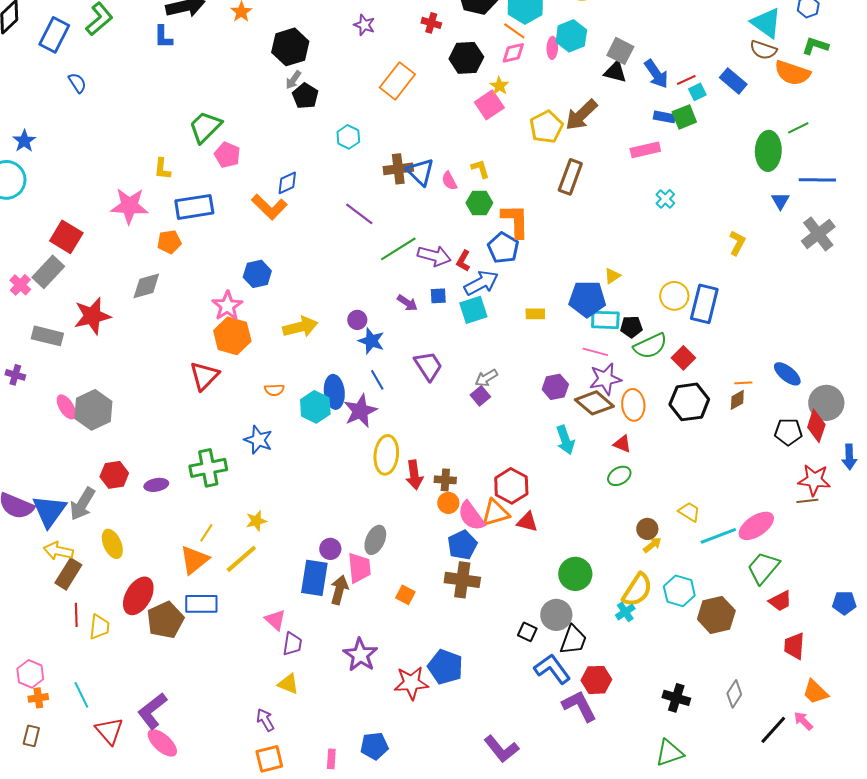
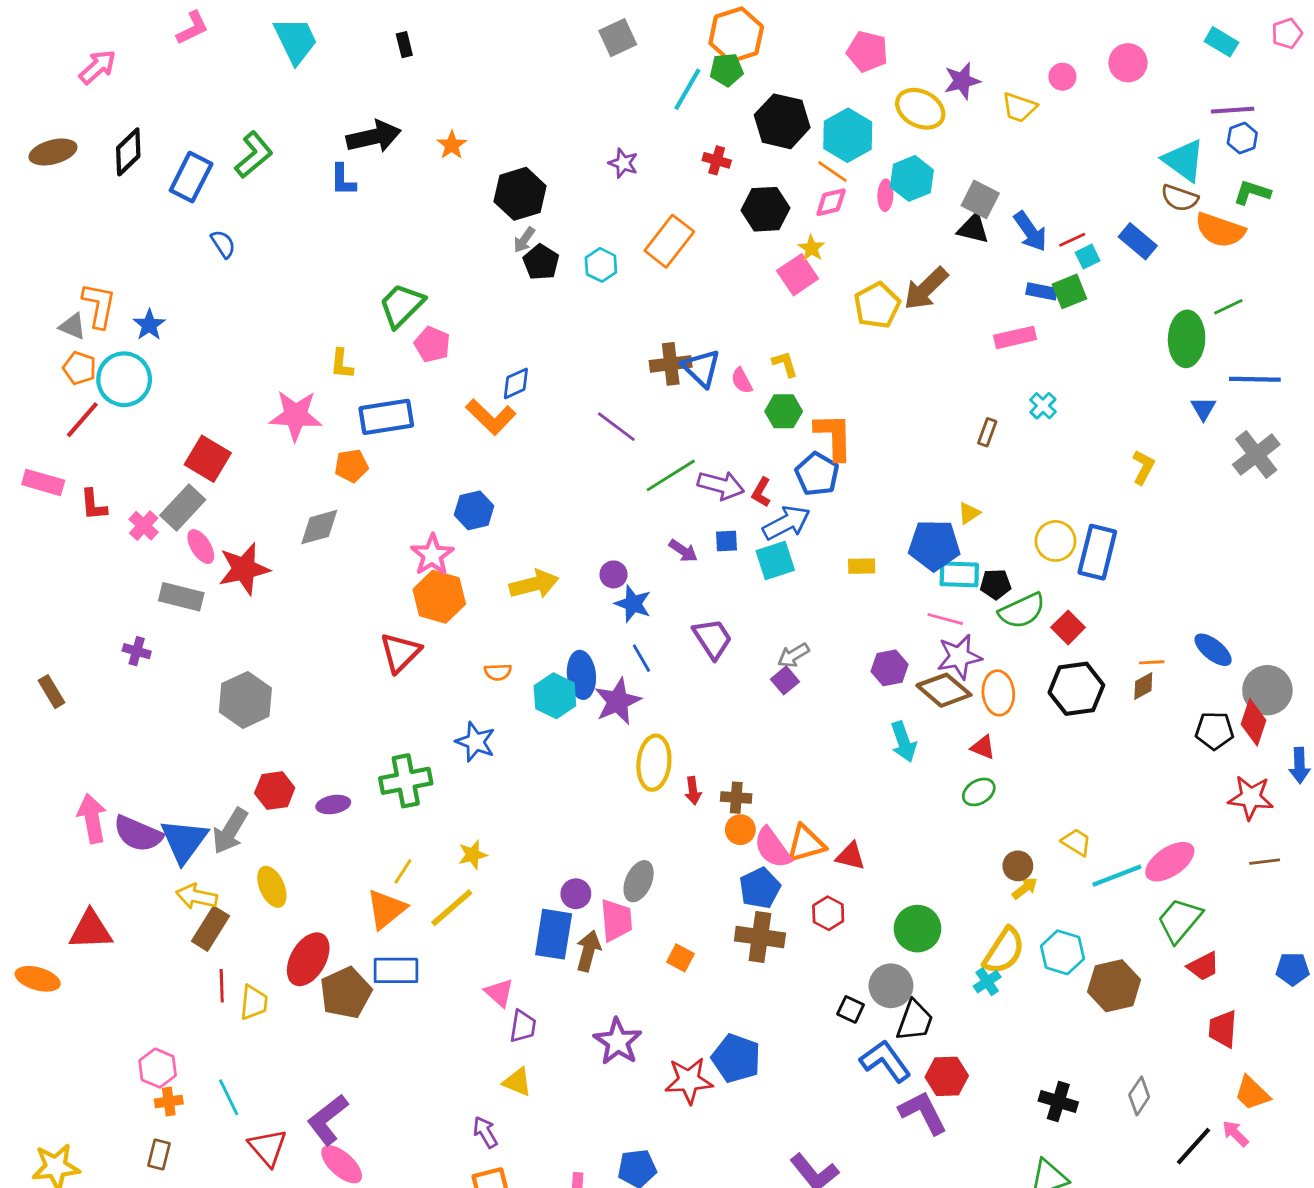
cyan hexagon: (348, 137) -> (601, 265), moved
brown rectangle: (570, 177) -> (987, 432), moved, size x0.6
pink ellipse: (66, 407) -> (201, 547), moved
red arrow: (414, 475) -> (693, 791), size x0.7
red hexagon: (511, 486) -> (828, 913), moved, size x0.7
brown line: (807, 501) -> (1265, 862), moved

